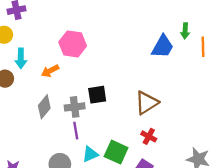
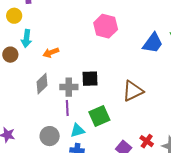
pink hexagon: (73, 44) -> (106, 26), moved
red cross: (149, 136) -> (147, 141), moved
green square: (116, 152) -> (99, 116), moved, turned 35

